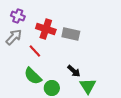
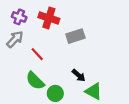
red cross: (46, 29) -> (49, 18), moved
gray rectangle: (71, 34) -> (75, 36), turned -30
green triangle: (88, 86) -> (94, 91), turned -30

